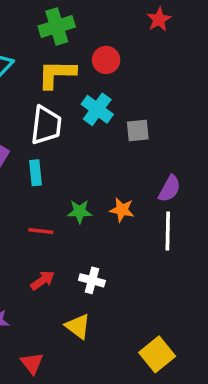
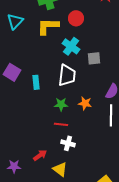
white trapezoid: (46, 125) -> (67, 75), moved
red line: (41, 231) -> (61, 124), moved
red arrow: (43, 280) -> (40, 155), moved

